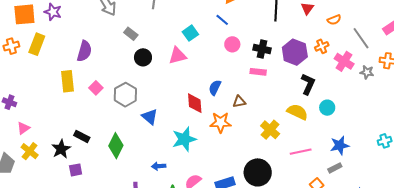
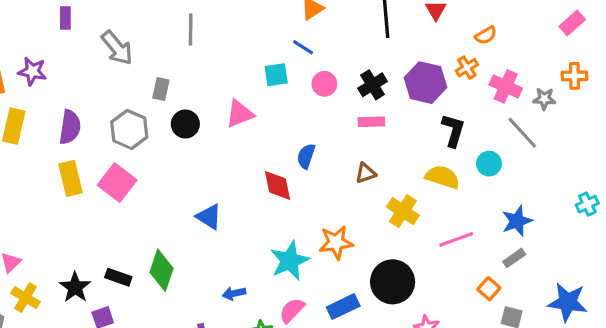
orange semicircle: (334, 20) -> (486, 35), moved
cyan square: (190, 33) -> (276, 75), moved, turned 35
gray rectangle: (131, 34) -> (161, 89), turned 72
gray line: (361, 38) -> (522, 133), moved
black cross: (262, 49) -> (373, 85), turned -36
purple semicircle: (84, 51) -> (70, 127), moved
pink square: (96, 88) -> (117, 183), size x1.6
gray hexagon: (125, 95) -> (129, 129), moved
brown triangle: (239, 102) -> (366, 173), moved
orange star: (221, 122) -> (336, 242), moved
black rectangle: (82, 136) -> (118, 277), moved
cyan star: (184, 139) -> (290, 261), moved

